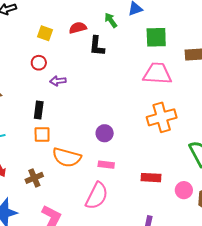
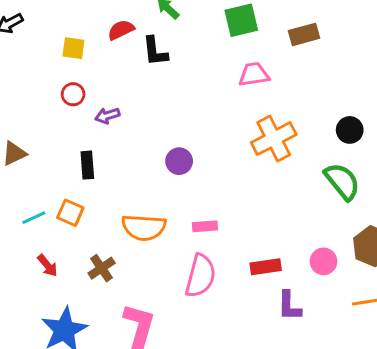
pink trapezoid: (157, 74) -> (254, 74), size x0.7
purple circle: (105, 133) -> (179, 161), moved
orange square: (42, 135) -> (70, 213), moved, turned 36
red rectangle: (151, 178) -> (266, 267), moved
pink circle: (184, 190) -> (324, 261), moved

